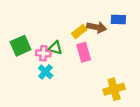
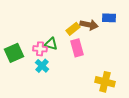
green square: (21, 46) -> (14, 53), moved
yellow cross: (114, 89) -> (105, 82), turned 30

